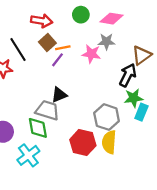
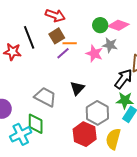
green circle: (81, 15) -> (100, 25), moved
black triangle: (59, 95) -> (77, 88), moved, turned -35
green diamond: (38, 128) -> (36, 124), moved
yellow semicircle: (109, 142) -> (113, 139), moved
red hexagon: (83, 143) -> (85, 134), moved

